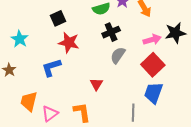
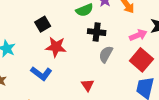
black cross: (111, 32) -> (97, 32), turned 36
blue L-shape: (51, 67) -> (41, 73), turned -120

